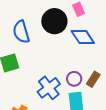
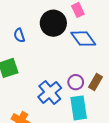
blue semicircle: (21, 32) -> (19, 35), size x0.6

